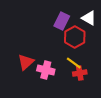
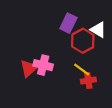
white triangle: (89, 18) -> (98, 30), moved
pink cross: (46, 70) -> (43, 65), moved

